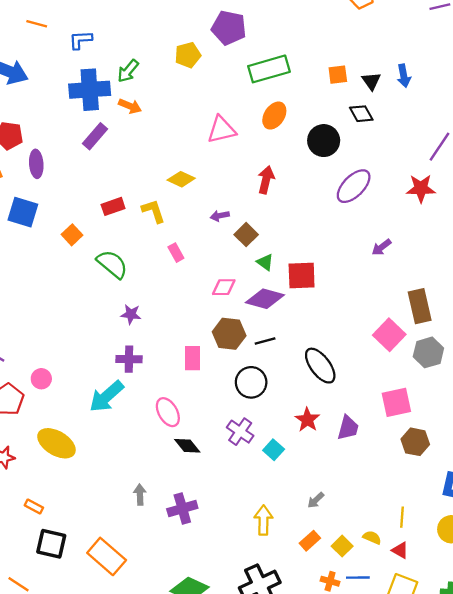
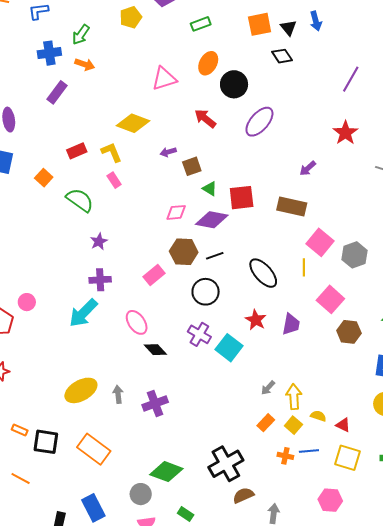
green rectangle: (269, 69) -> (201, 24), size x0.6
orange square: (338, 75) -> (260, 24), size x1.4
blue cross: (90, 90) -> (49, 53), size x0.7
black circle: (324, 141) -> (234, 84), moved
yellow diamond: (181, 179) -> (133, 123), size x1.4
red arrow: (266, 180) -> (205, 118), turned -60
purple ellipse: (354, 186) -> (259, 122), moved
red star: (421, 188) -> (345, 133), moved, turned -30
brown square: (246, 235) -> (192, 166), turned 30
pink rectangle: (176, 253) -> (114, 180), moved
brown rectangle: (420, 306) -> (292, 207), moved, turned -60
purple star: (131, 314) -> (99, 241), turned -30
pink rectangle: (192, 358) -> (154, 275), turned 55
pink square: (396, 402) -> (330, 299), turned -32
yellow ellipse: (56, 443) -> (81, 390), moved, turned -56
cyan square: (274, 450) -> (229, 348), size x1.5
orange rectangle: (34, 506) -> (20, 430), moved
yellow line: (402, 517) -> (304, 267), moved
yellow arrow: (263, 520) -> (294, 397), moved

